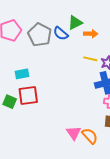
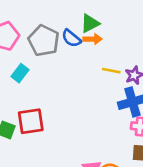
orange arrow: (91, 34) -> (93, 39), moved
cyan rectangle: (22, 74) -> (20, 73), moved, turned -40

